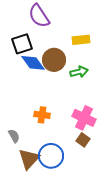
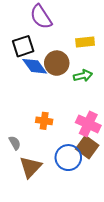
brown square: (83, 140) -> (87, 147), size x1.5
blue circle: (51, 156) -> (68, 158), moved

